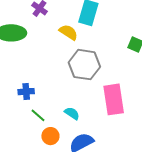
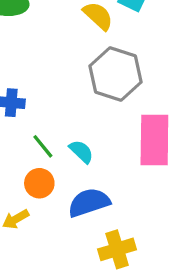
green line: (38, 115) -> (43, 146), moved

